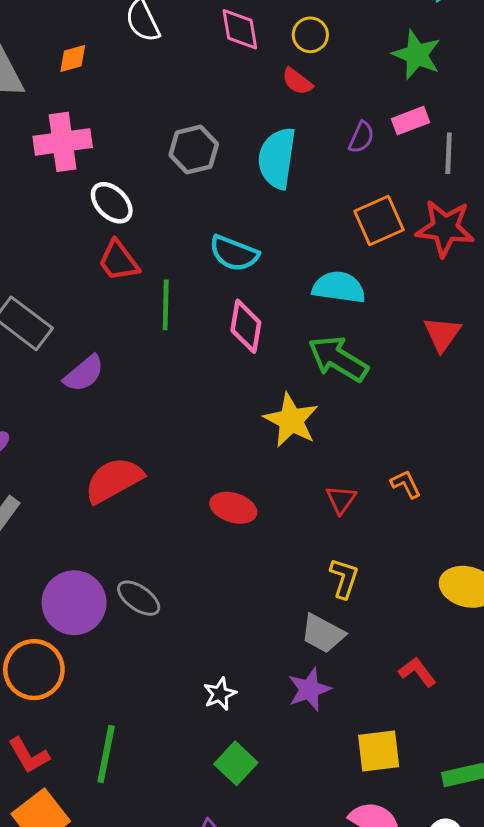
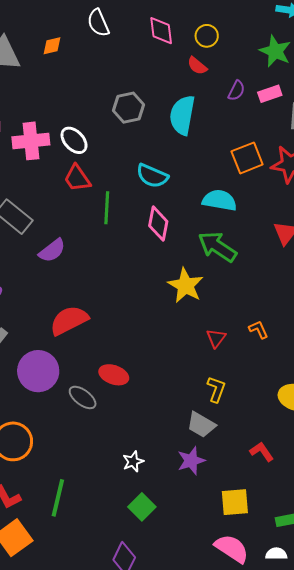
purple semicircle: (361, 137) -> (236, 91), moved
pink cross: (63, 142) -> (31, 141), moved
red ellipse: (233, 508) -> (114, 375), moved
purple circle: (74, 603) -> (38, 371), moved

